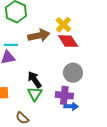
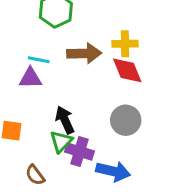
yellow cross: (63, 25) -> (125, 44), turned 35
purple cross: (64, 95) -> (79, 152), moved
blue arrow: (71, 106) -> (113, 171), size x1.5

